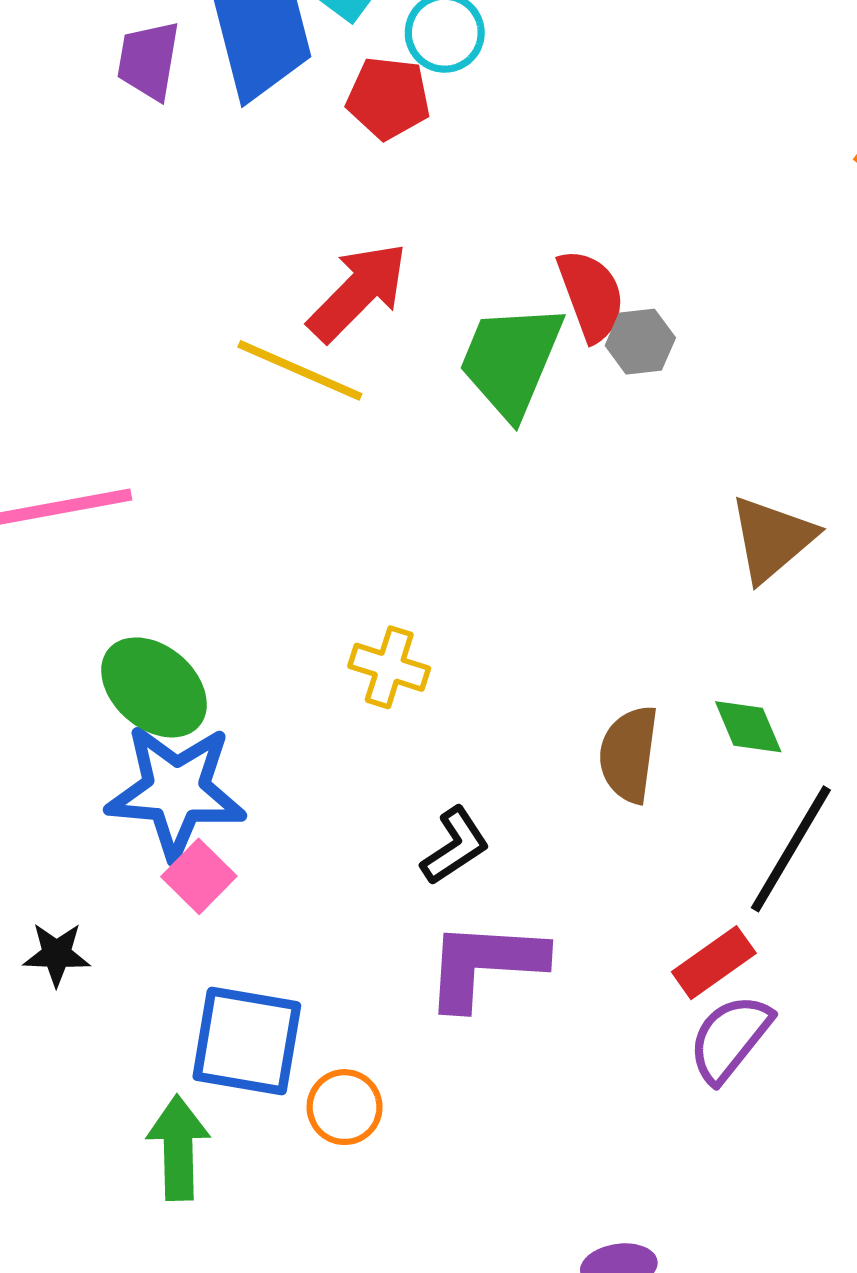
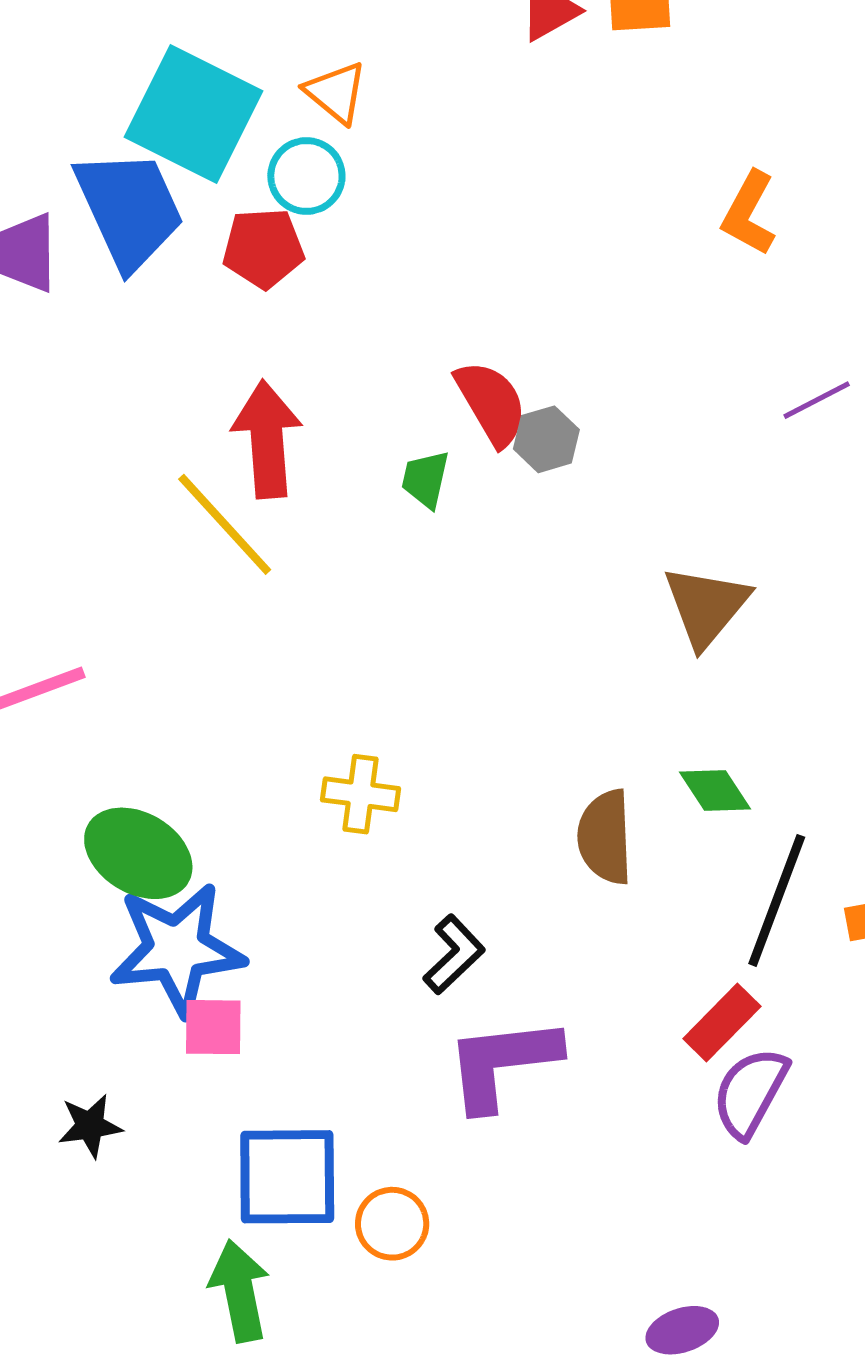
red arrow: (358, 292) -> (267, 439), turned -39
green trapezoid: (511, 360) -> (425, 479), size x0.5
yellow line: (300, 370) -> (225, 524), turned 34
pink square: (199, 876) -> (213, 1027), turned -34

